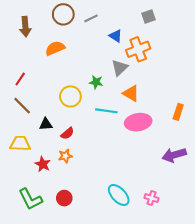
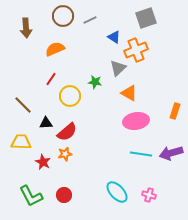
gray square: (148, 16) -> (146, 18), size x1.5
red line: (20, 79) -> (51, 79), moved
cyan line: (106, 111) -> (141, 154), moved
red semicircle: (67, 133) -> (67, 132), size x1.5

